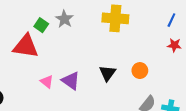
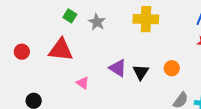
green square: (41, 25) -> (70, 16), moved
purple triangle: (71, 81) -> (118, 68), moved

